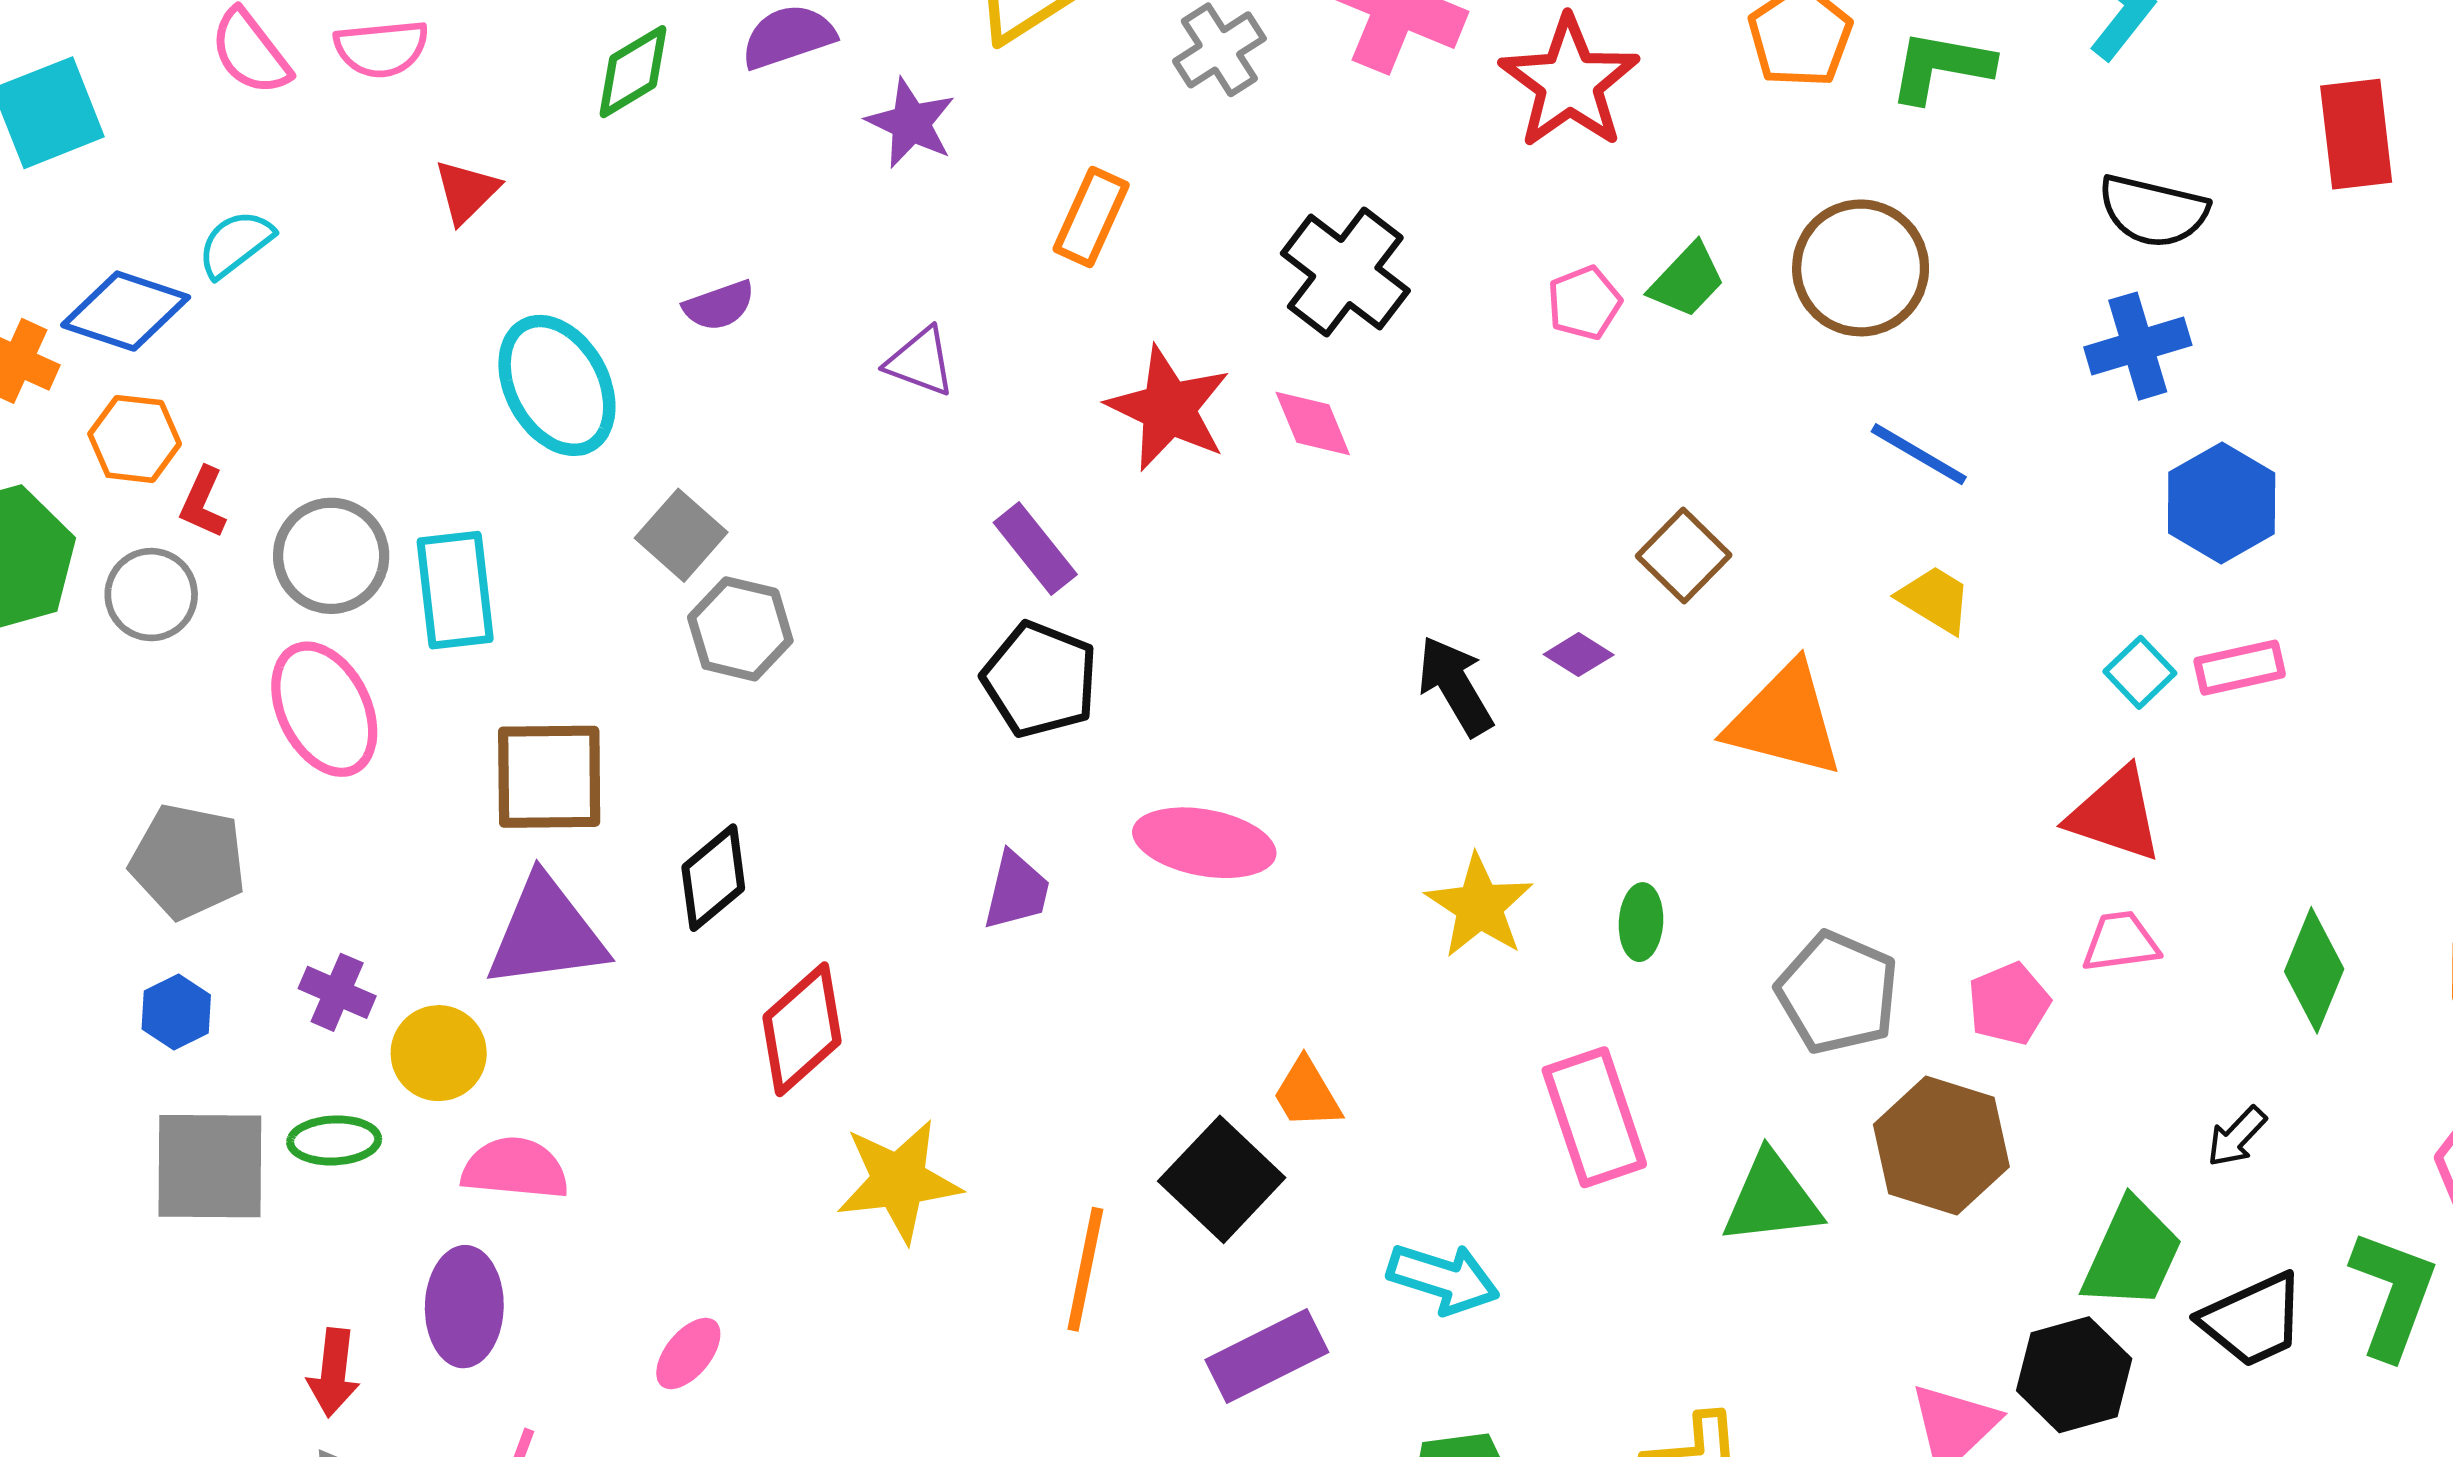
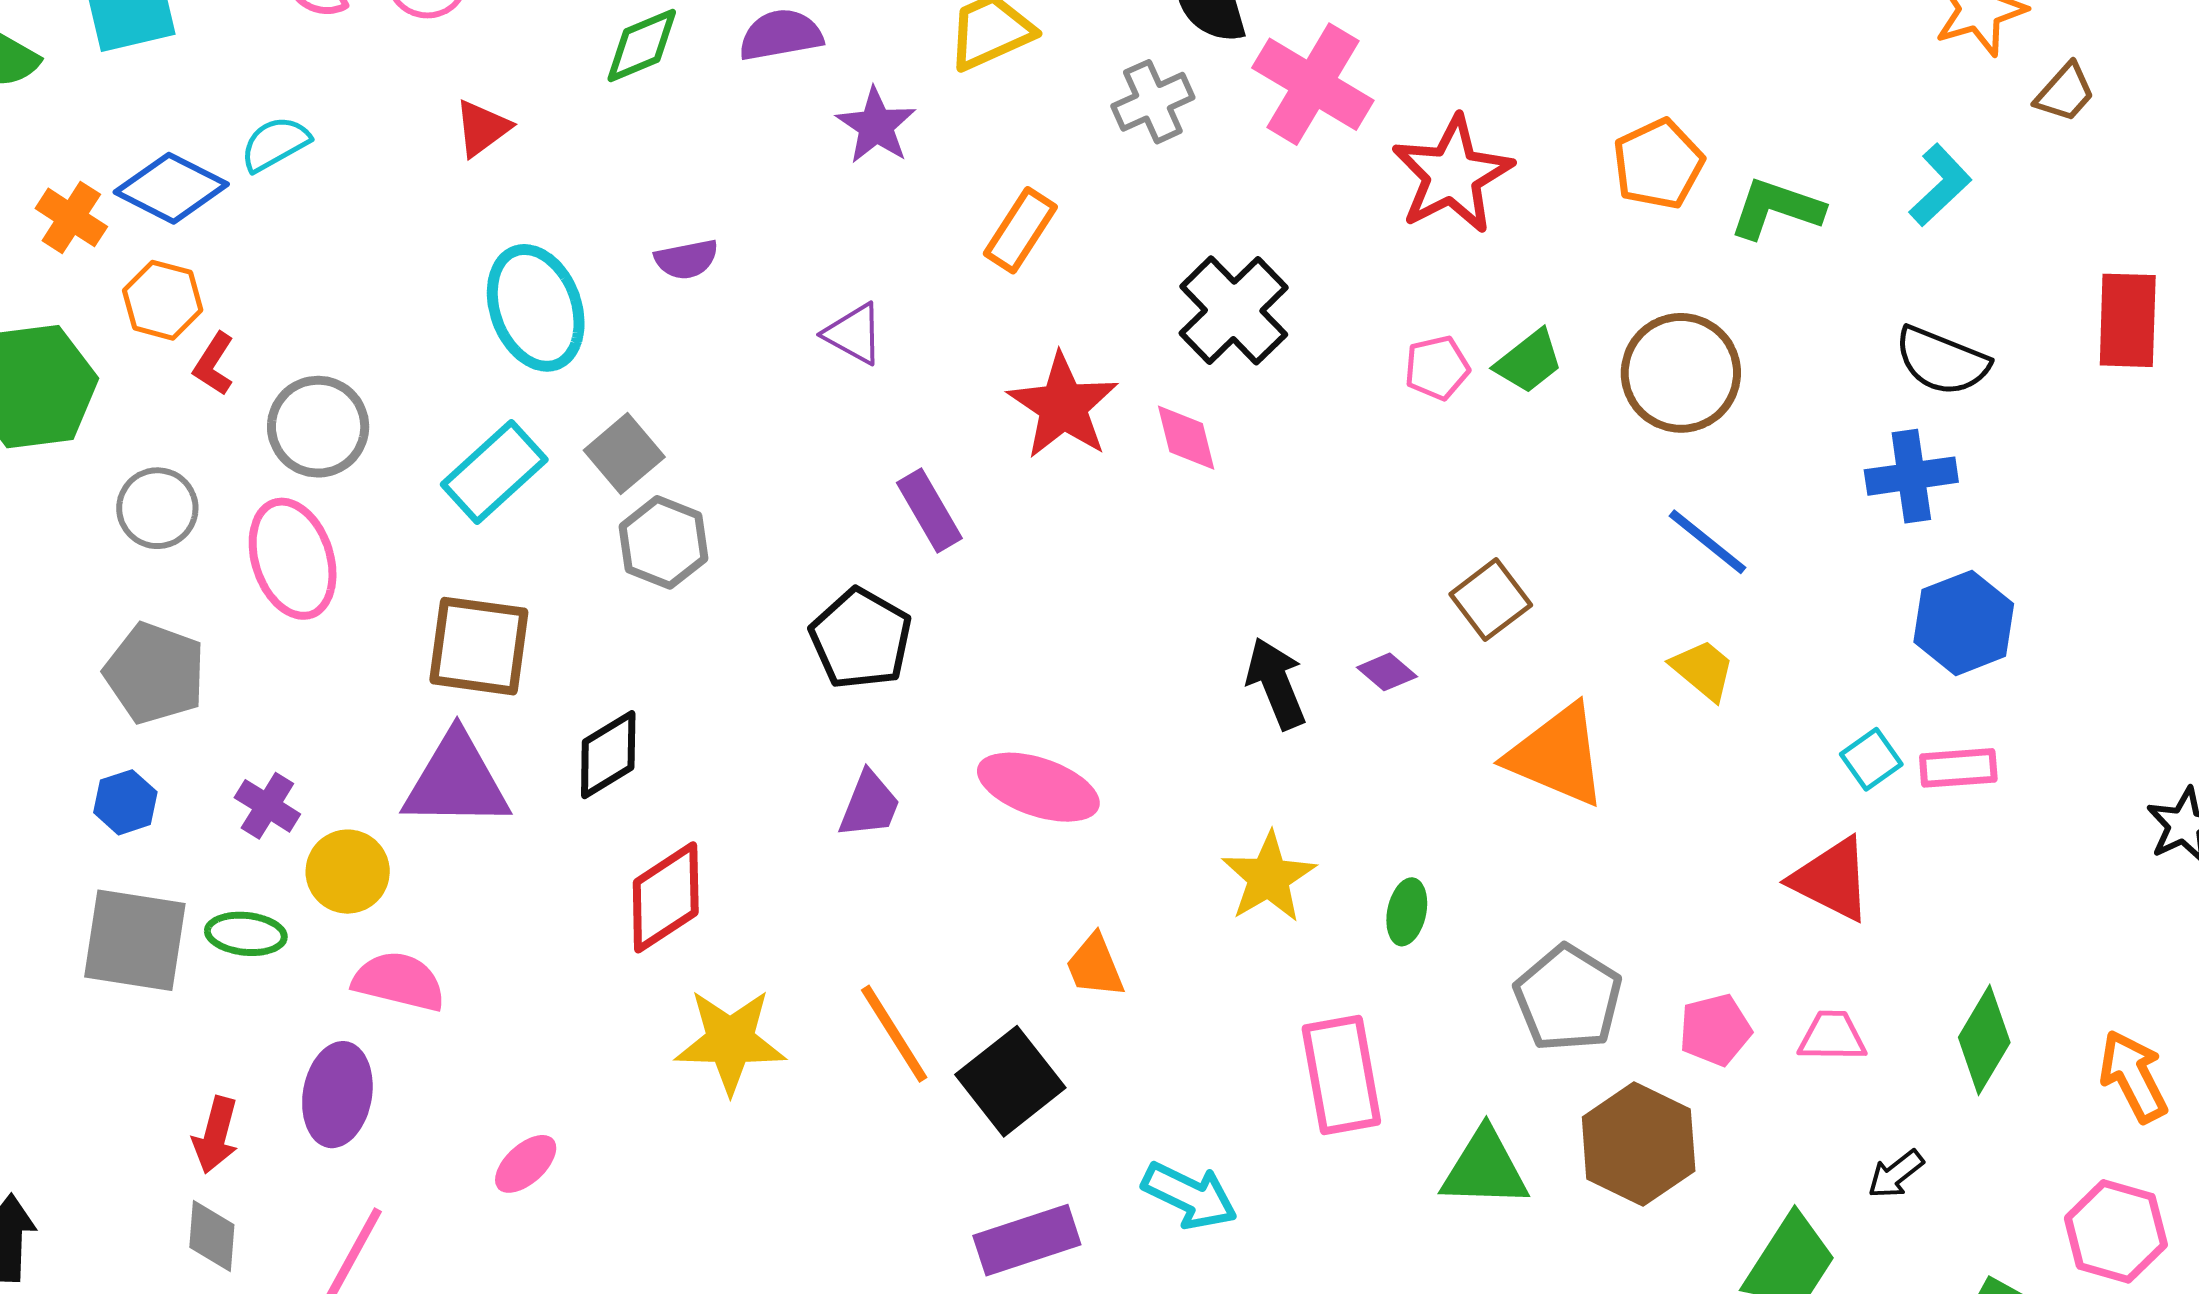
cyan rectangle: (455, 590) -> (494, 472), moved, turned 46
gray circle: (151, 595) -> (157, 508), moved
black pentagon: (1040, 679) -> (861, 639), moved
pink trapezoid: (2121, 942) -> (1832, 1036), moved
orange trapezoid: (1307, 1094) -> (1095, 966), moved
orange line: (1085, 1269) -> (894, 1034), moved, turned -52

